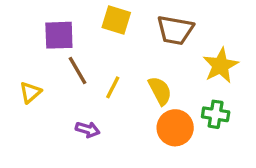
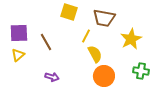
purple square: (59, 35) -> (19, 33), moved
yellow line: (113, 87) -> (86, 36), moved
green cross: (216, 114) -> (141, 71), moved

